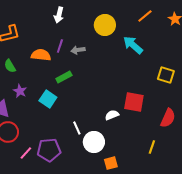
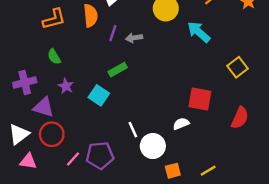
orange semicircle: (41, 55) -> (91, 16), moved, turned 78
yellow square: (166, 75) -> (237, 67), turned 36
white semicircle: (112, 115) -> (181, 124), moved
yellow line: (152, 147) -> (208, 171), moved, turned 40

